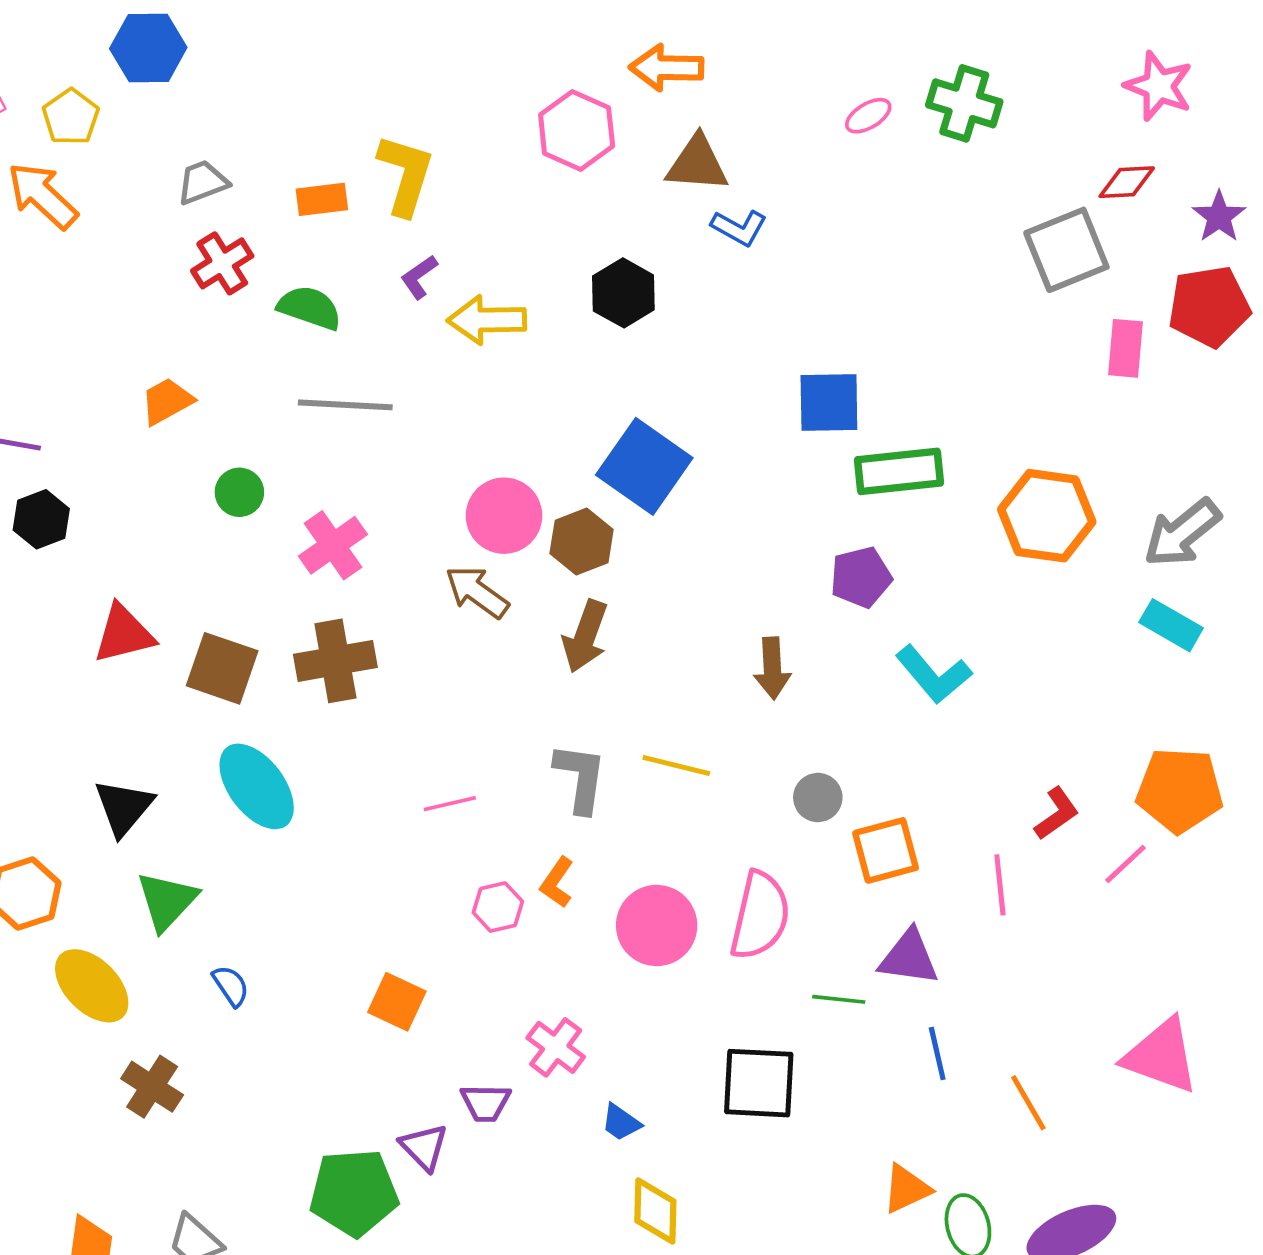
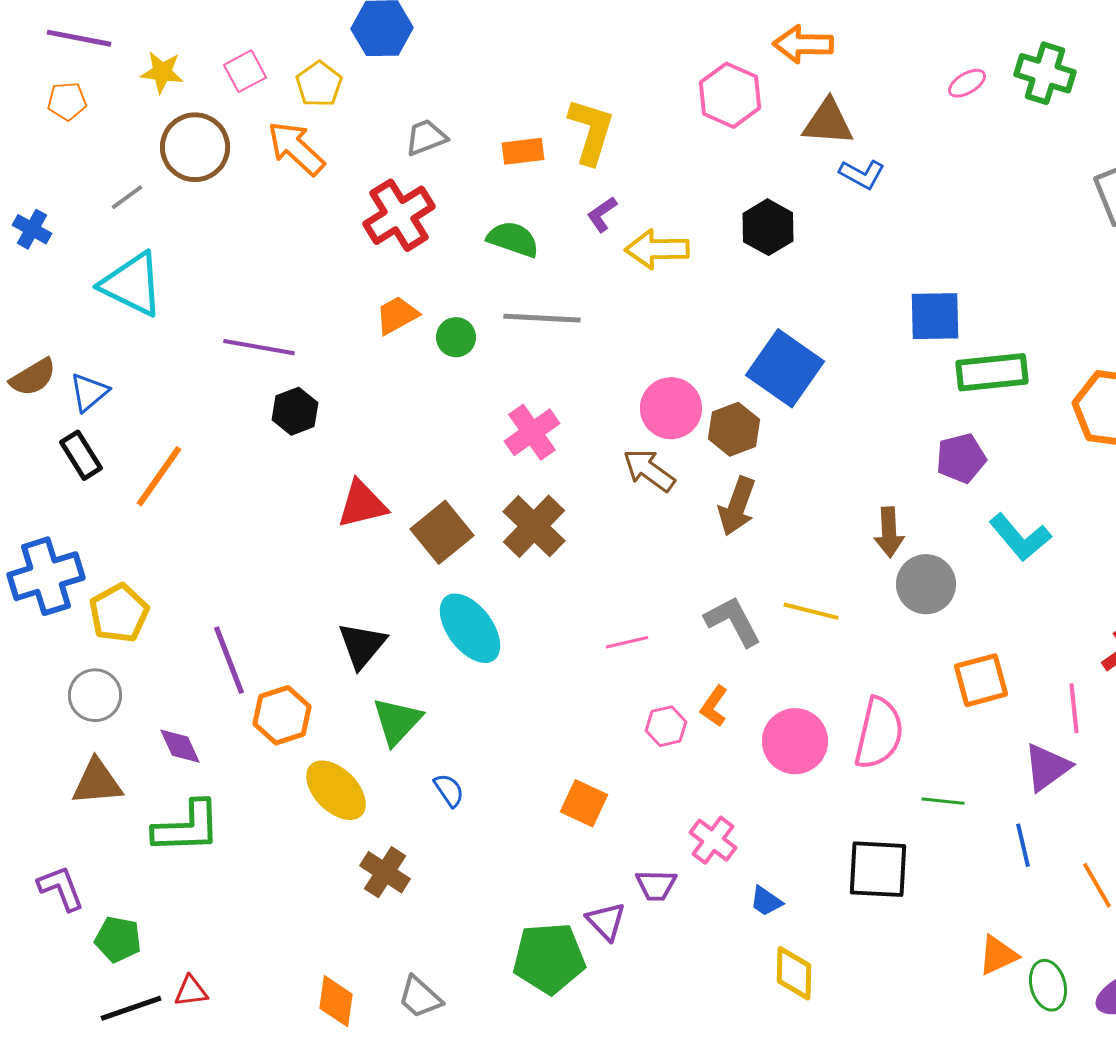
red cross: (222, 263) -> (399, 215), moved, size x1.4
green circle: (239, 492) -> (456, 337), moved
brown cross: (335, 661) -> (534, 526), turned -36
brown square: (222, 668) -> (442, 532), turned 32
gray L-shape: (580, 778) -> (733, 621), turned -36
gray circle: (818, 797) -> (926, 584), moved, size x1.5
purple triangle: (909, 957) -> (1047, 767), moved, turned -44

